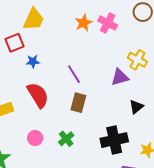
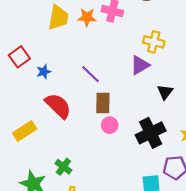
yellow trapezoid: (34, 19) -> (58, 17), moved
orange star: (84, 23) -> (87, 17), turned -30
pink circle: (35, 138) -> (110, 125), moved
green cross: (66, 139) -> (63, 167), moved

